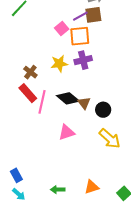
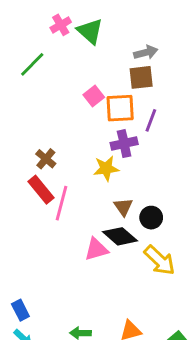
purple line: (80, 16) -> (151, 120), moved, turned -42
yellow star: (59, 64) -> (106, 168), moved
black diamond: (68, 98) -> (120, 236), moved

